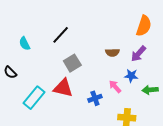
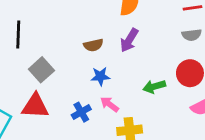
black line: (61, 35) -> (18, 34), turned -30
blue star: (131, 76) -> (100, 76), moved
pink arrow: (115, 87) -> (109, 104), moved

